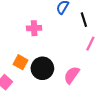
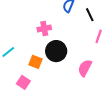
black circle: (42, 68) -> (56, 51), moved

